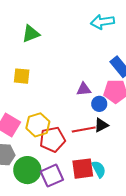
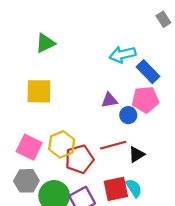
cyan arrow: (102, 22) -> (122, 54), moved
yellow square: (22, 76) -> (39, 91), size x1.4
black triangle: (101, 125) -> (137, 154), moved

